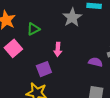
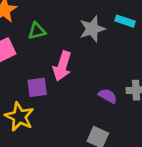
pink arrow: (58, 49) -> (62, 66), size x1.5

